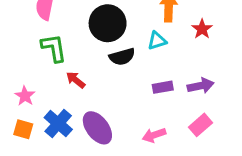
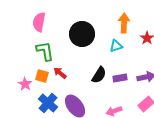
black semicircle: (122, 57) -> (99, 75), moved, turned -42
orange square: (23, 129) -> (42, 76), moved

